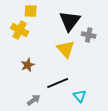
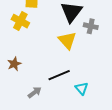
brown star: (28, 65) -> (14, 64), moved

